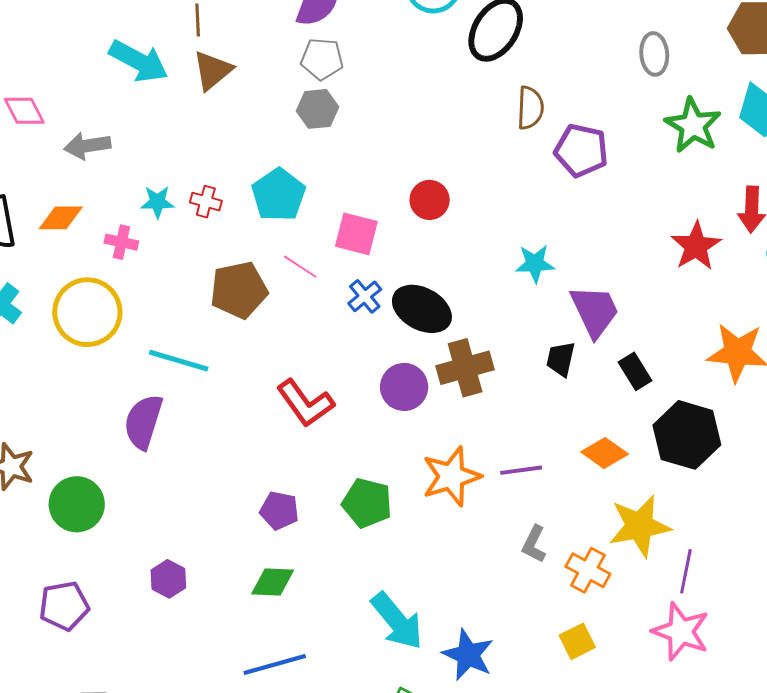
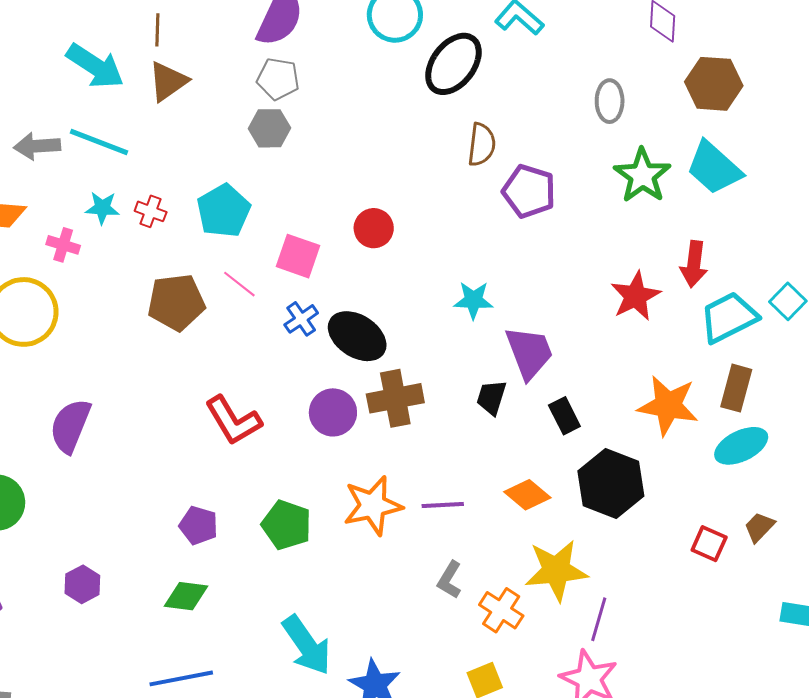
cyan line: (179, 361) -> (99, 142), moved

